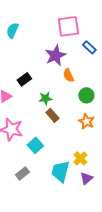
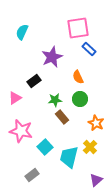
blue rectangle: (89, 47) -> (89, 49), moved
purple star: (55, 55) -> (52, 57), moved
green circle: (86, 95) -> (80, 99), moved
yellow cross: (80, 158) -> (90, 147), moved
cyan trapezoid: (60, 171) -> (69, 157), moved

